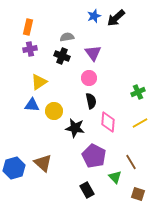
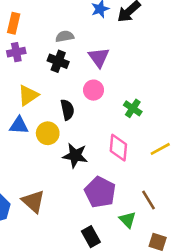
green cross: (138, 92) -> (133, 108), moved, turned -32
black semicircle: (91, 101) -> (67, 110), moved

